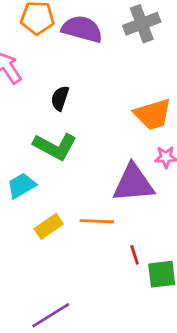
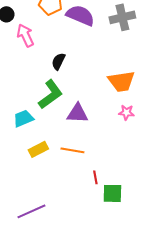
green L-shape: (55, 146) -> (50, 94), turned -72
purple triangle: (133, 183) -> (77, 113), moved, size x0.7

